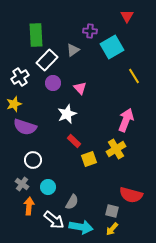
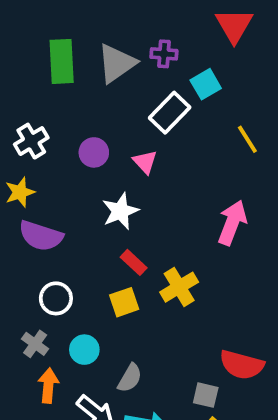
red triangle: (127, 16) -> (234, 25), size x1.5
cyan square: (112, 47) -> (206, 84), size x0.7
gray triangle: (73, 50) -> (117, 63), moved, size x1.6
white rectangle: (47, 60) -> (170, 113), moved
yellow cross: (116, 149) -> (179, 287), moved
yellow square: (89, 159) -> (124, 302), moved

